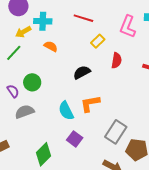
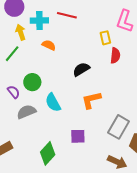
red line: (83, 18) -> (67, 15), moved
yellow arrow: (23, 32) -> (21, 32), turned 105
yellow rectangle: (98, 41) -> (105, 38), moved, turned -56
cyan semicircle: (66, 111) -> (53, 103), moved
purple square: (75, 139) -> (78, 136), turned -35

